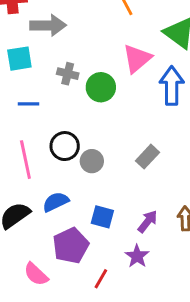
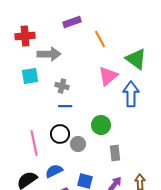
green circle: (101, 87) -> (101, 125), moved
blue line: (28, 104) -> (65, 106), moved
gray rectangle: (148, 157) -> (115, 153), moved, turned -49

